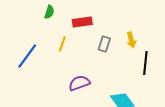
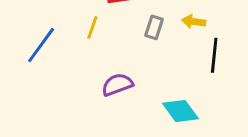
yellow arrow: (131, 40) -> (194, 22), turned 112

